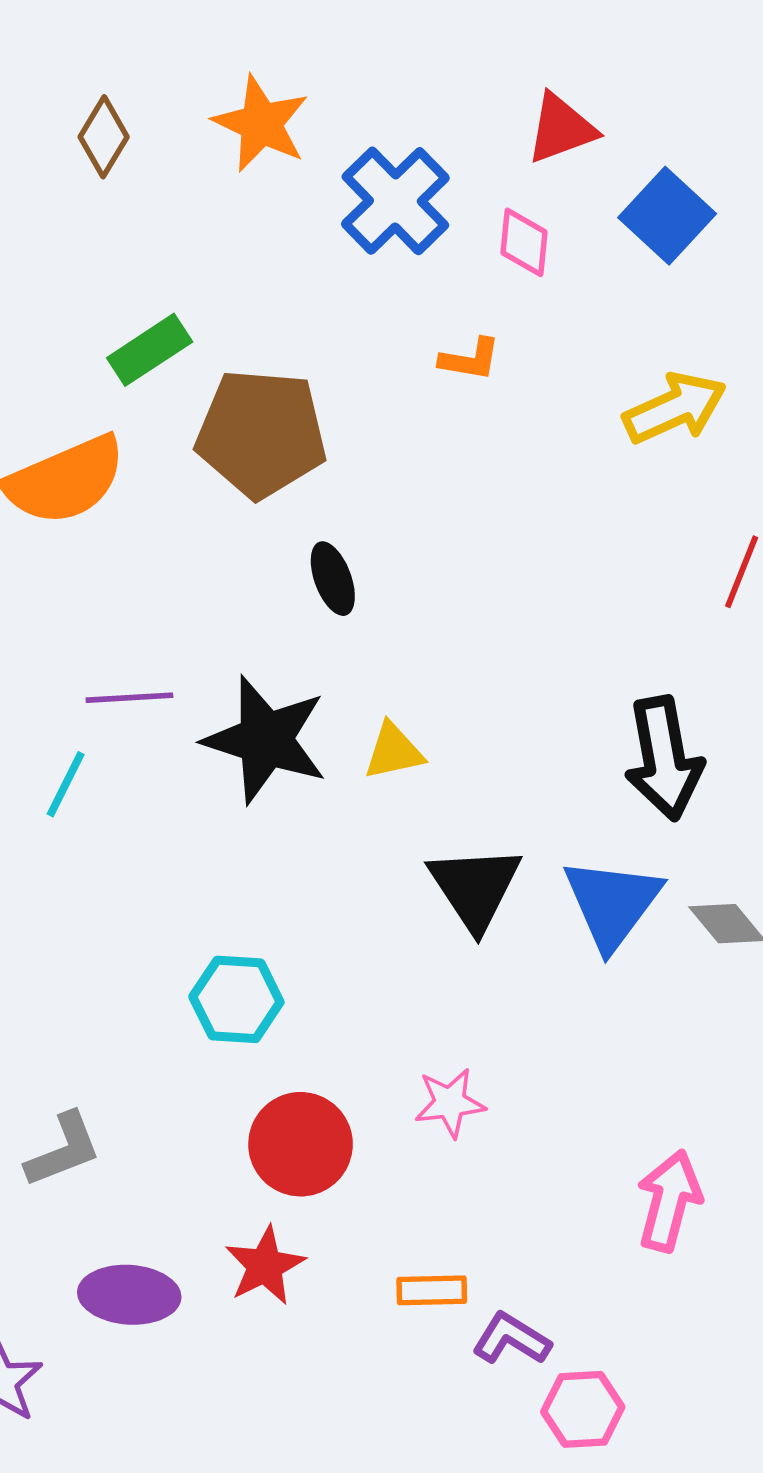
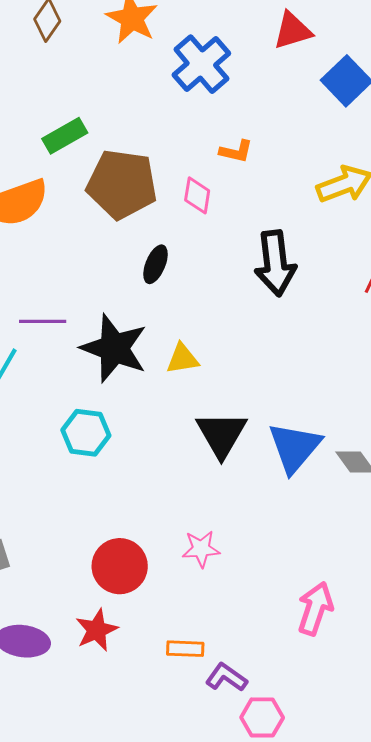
pink diamond: (524, 242) -> (197, 195), moved
black ellipse: (333, 579) -> (155, 264), turned 39
black arrow: (664, 758) -> (275, 263), moved
cyan hexagon: (236, 999) -> (86, 433), moved

